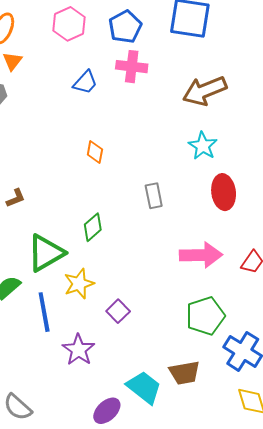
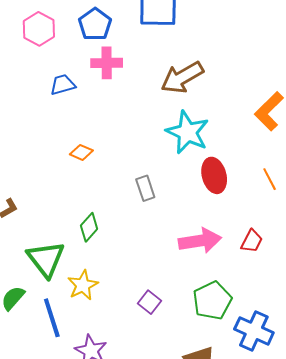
blue trapezoid: (85, 82) -> (63, 85), turned -140
cyan star: (203, 146) -> (187, 132), size x1.5
orange diamond: (95, 152) -> (81, 152), turned -70
green triangle: (46, 253) -> (46, 259), turned -30
purple square: (118, 311) -> (150, 302), moved

